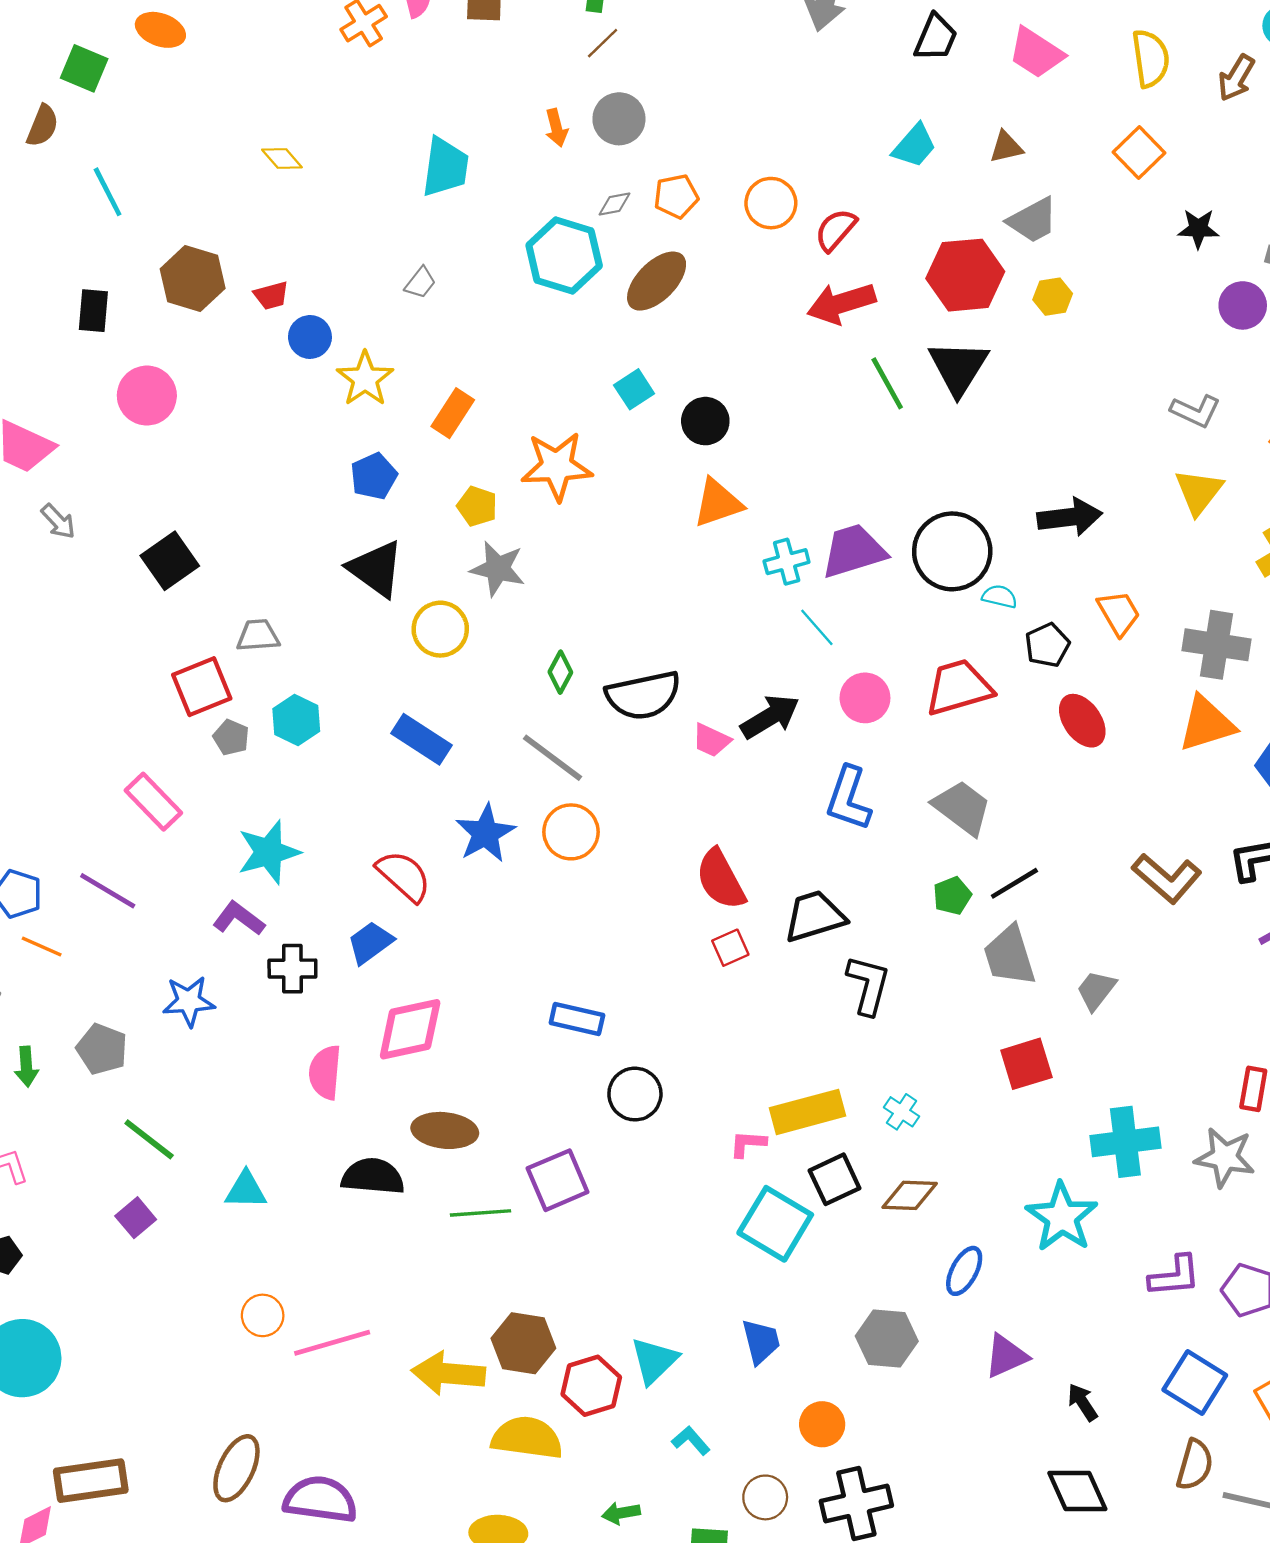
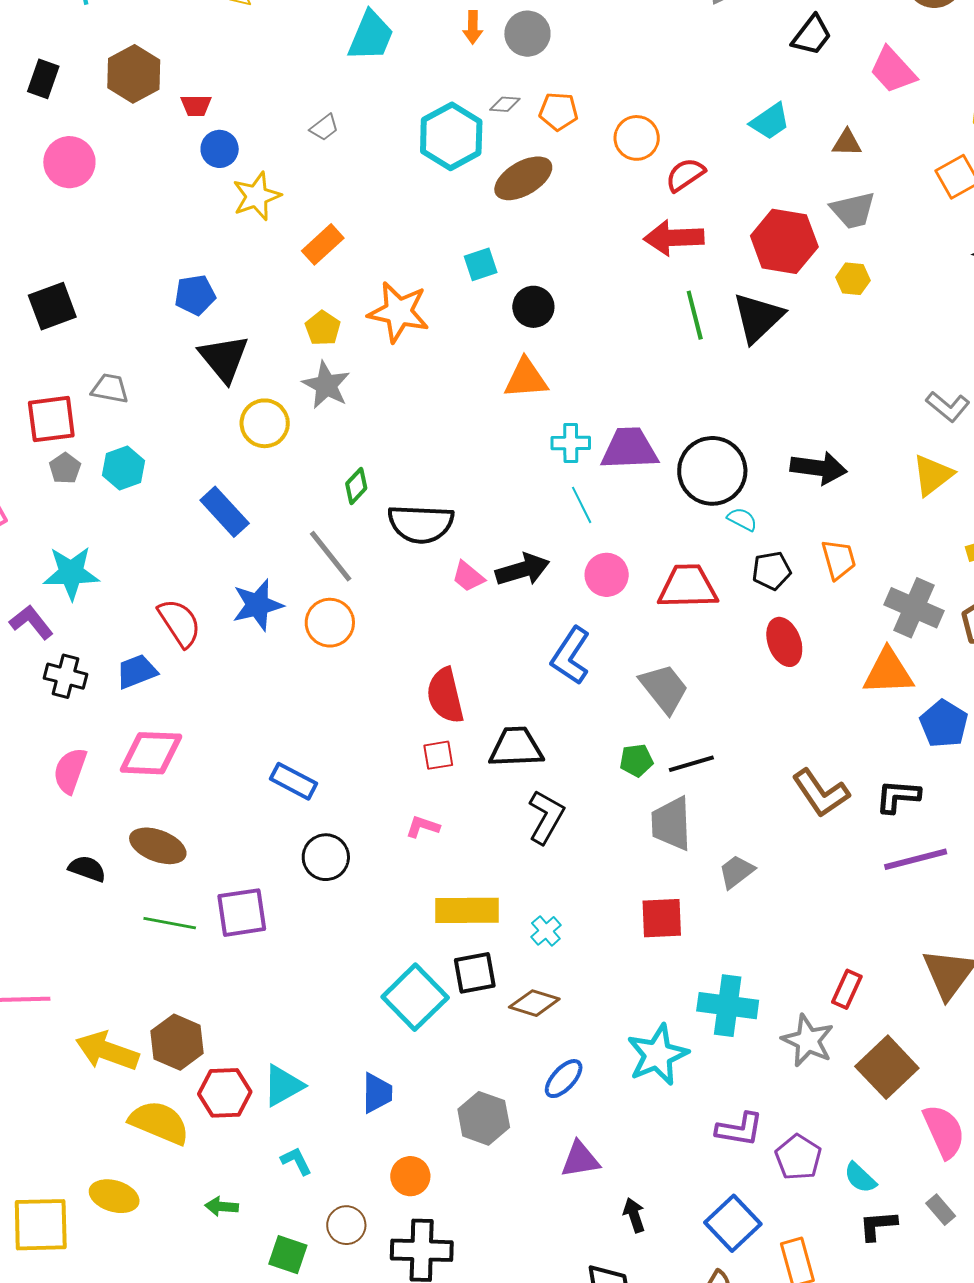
blue pentagon: (374, 476) -> (195, 295), moved
pink L-shape: (748, 1144) -> (423, 827), moved
black semicircle: (373, 1177) -> (87, 869), size x0.7

